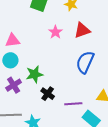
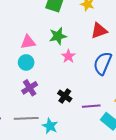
pink star: (55, 32) -> (68, 56), moved
green star: (35, 74) -> (58, 36), moved

